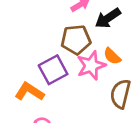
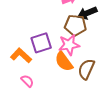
brown pentagon: (76, 40) -> (75, 25), moved
orange semicircle: (112, 56) -> (64, 62), moved, size x1.5

